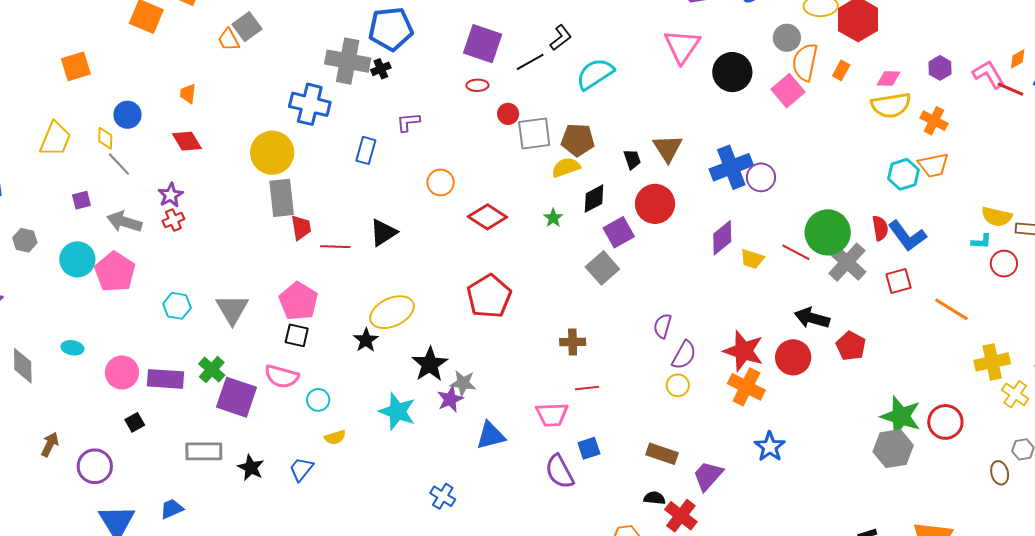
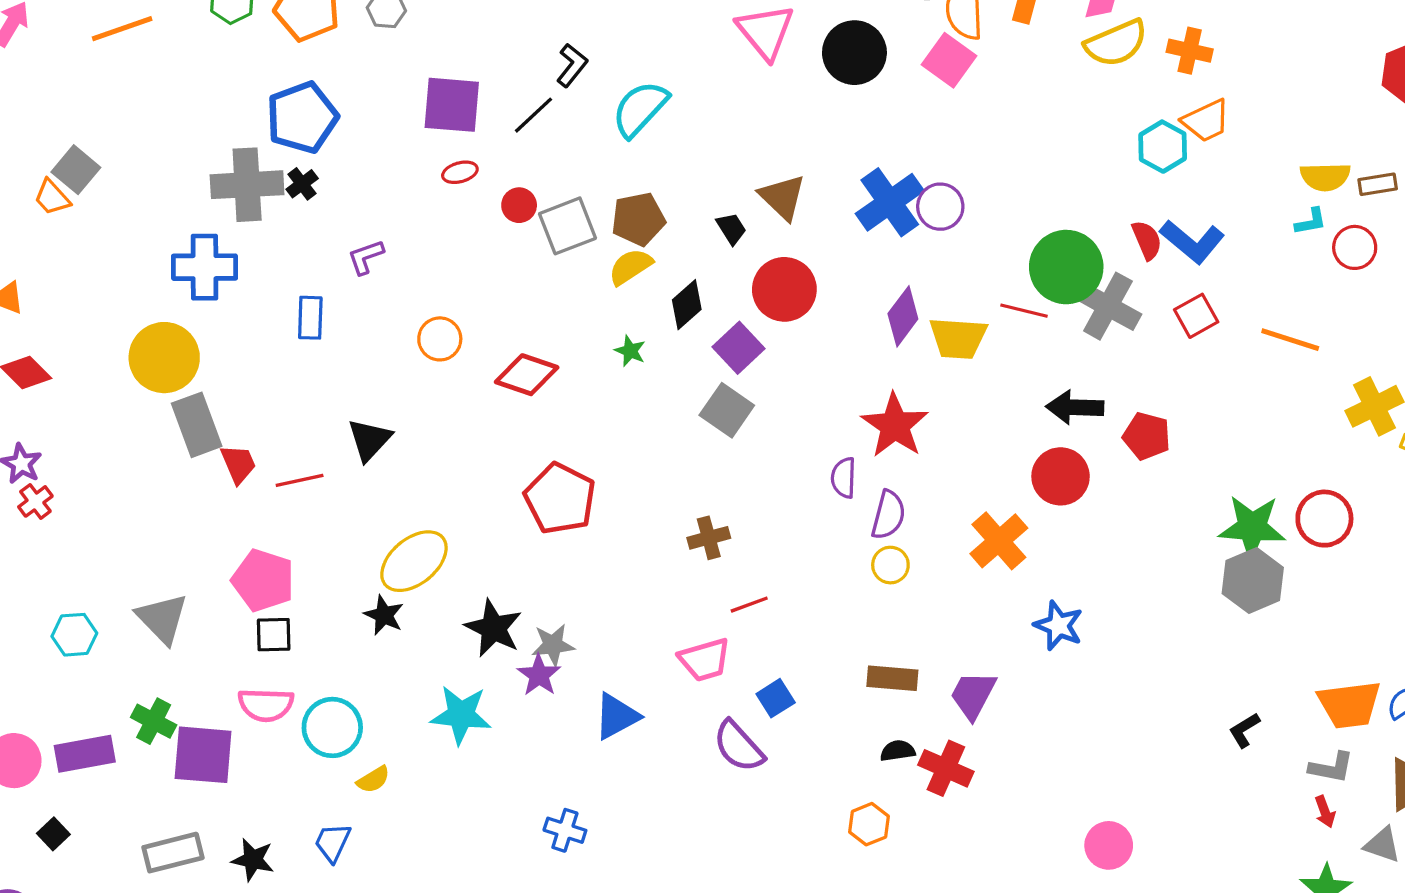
yellow trapezoid: (752, 259) -> (958, 338), size x1.5
red star: (744, 351) -> (895, 425), moved, turned 30
orange cross: (746, 387) -> (999, 541), turned 36
cyan circle: (318, 400) -> (332, 727), size x1.6

